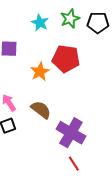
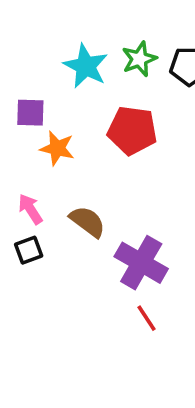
cyan star: (40, 23) -> (86, 66), size x1.4
orange star: (40, 72) -> (57, 148), moved, turned -30

